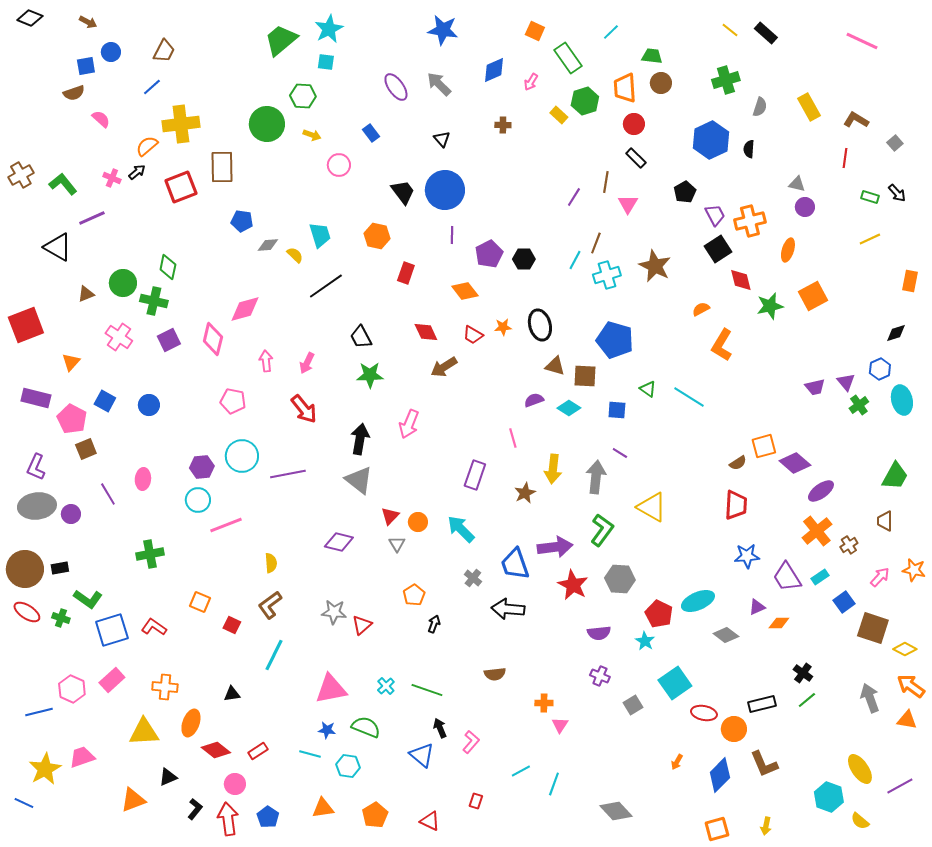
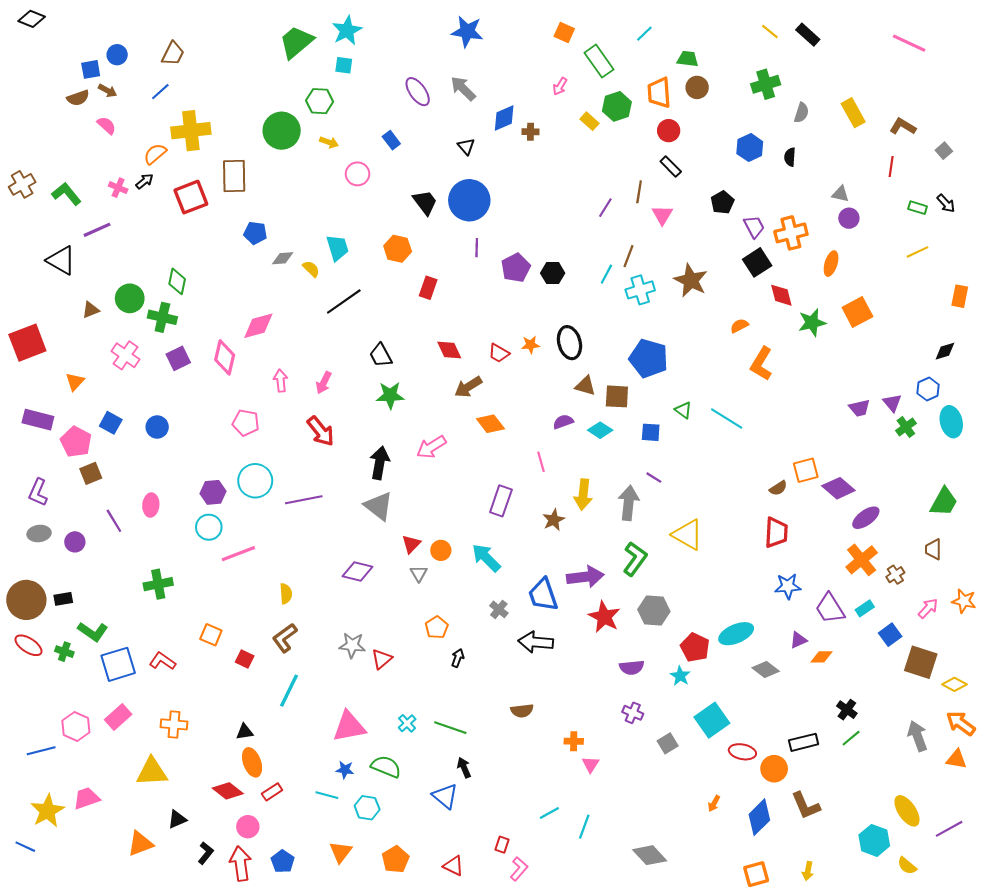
brown arrow: (88, 22) -> (108, 91), moved
blue diamond: (494, 70) -> (504, 118), moved
blue hexagon: (711, 140) -> (750, 148), size x0.7
orange diamond: (465, 291) -> (490, 424), moved
pink arrow: (409, 424) -> (431, 447), turned 36
gray ellipse: (37, 506) -> (39, 534), size x0.6
orange ellipse: (191, 723) -> (252, 762), moved, turned -40
pink L-shape: (471, 742) -> (519, 869), moved
orange triangle: (323, 808) -> (341, 852), turned -45

